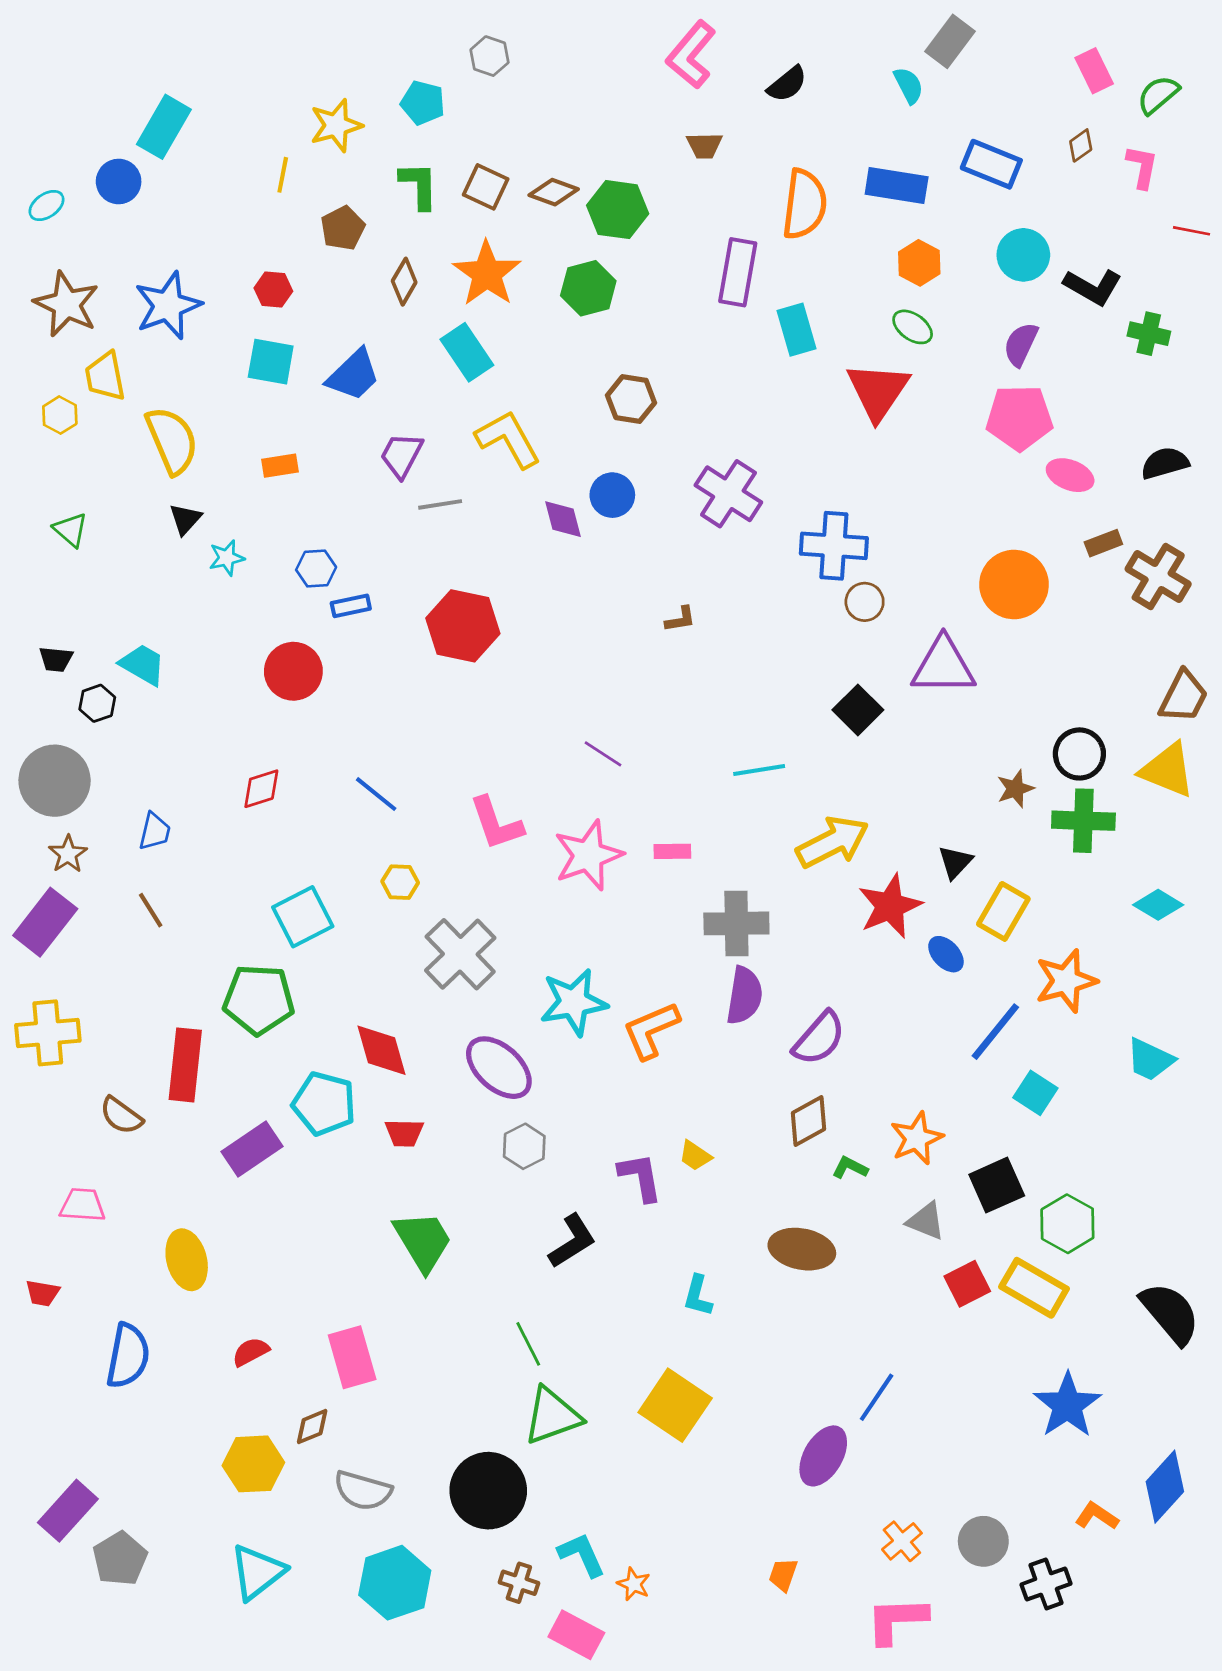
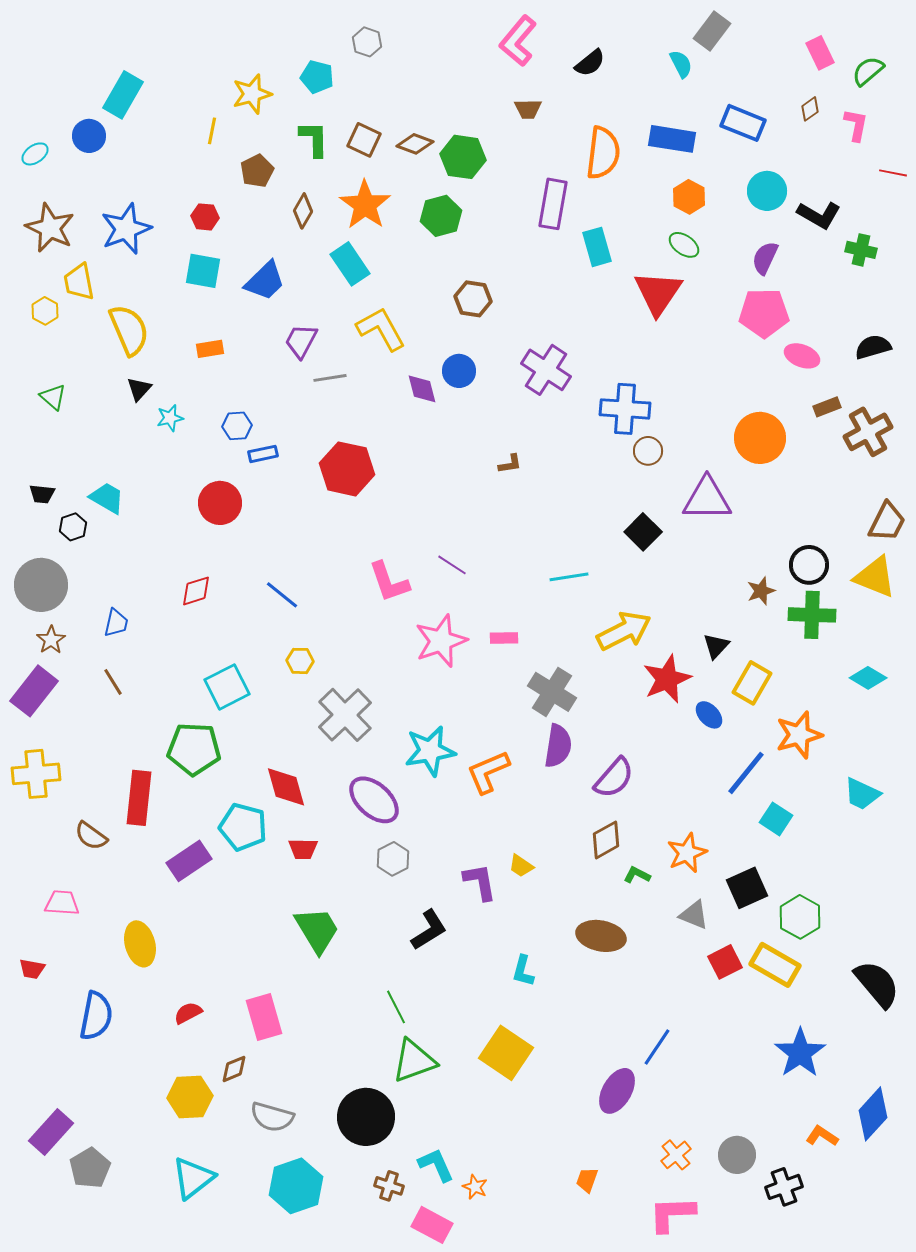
brown cross: (1158, 577) -> (868, 432), turned 30
pink L-shape: (496, 823) -> (389, 582), moved
gray cross: (736, 923) -> (552, 692), turned 33

